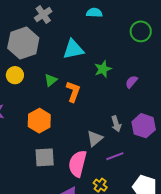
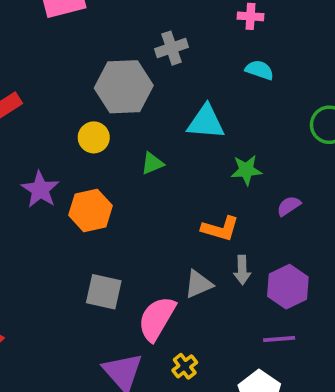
orange L-shape: (73, 92) -> (220, 229), moved, turned 70
orange hexagon: (39, 121) -> (90, 210), moved
purple line: (115, 156) -> (279, 339), moved

